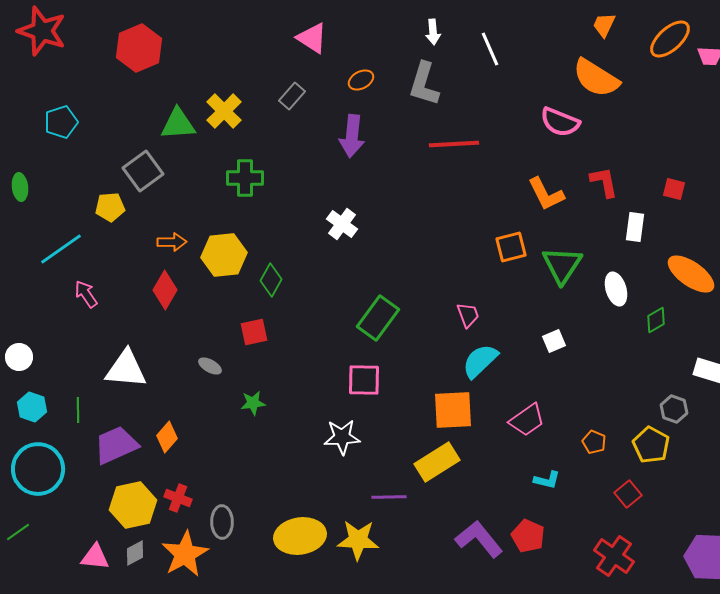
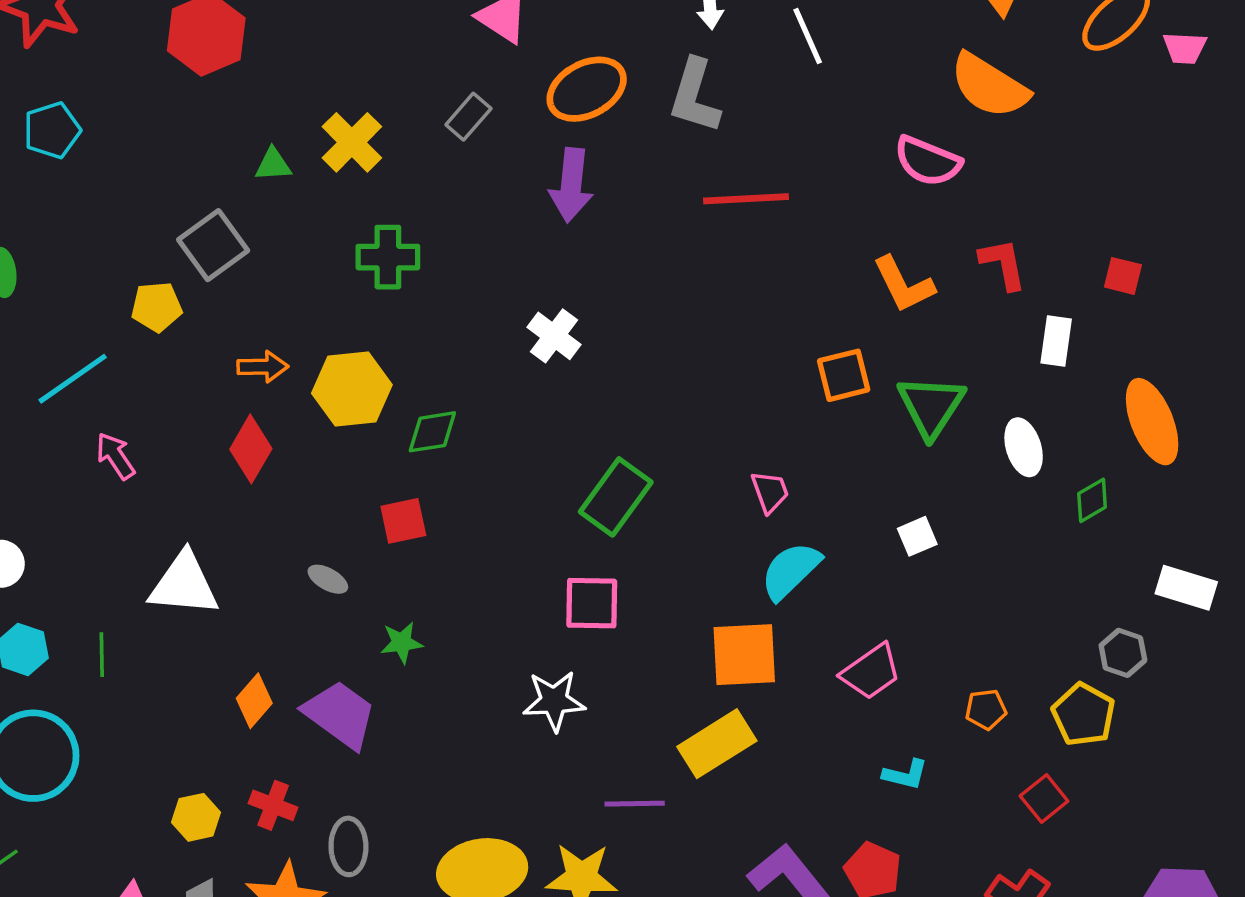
orange ellipse: (361, 80) -> (587, 89), size x1.8
cyan pentagon: (61, 122) -> (52, 130), moved
green triangle: (178, 124) -> (273, 165), size x0.6
orange ellipse: (691, 274) -> (1152, 422), turned 33
green diamond: (271, 280) -> (432, 432), turned 52
orange pentagon: (594, 442) -> (986, 709), turned -30
purple trapezoid: (116, 445) -> (340, 715), moved, turned 60
yellow hexagon: (133, 505) -> (196, 817), size x0.6

